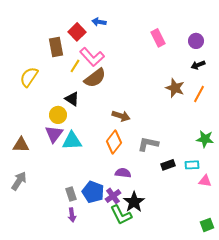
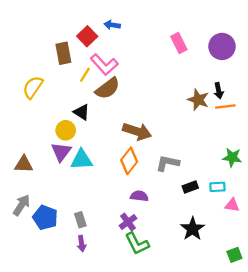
purple circle: (196, 41) -> (222, 46), size x1.5
black arrow: (198, 65) -> (219, 91), moved, turned -80
orange line: (199, 94) -> (225, 106), turned 54
brown arrow: (121, 116) -> (137, 131), size x1.4
blue pentagon: (93, 192) -> (45, 218), moved
black star: (134, 202) -> (193, 229), moved

